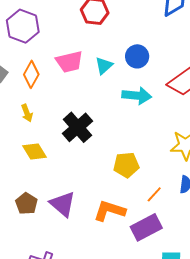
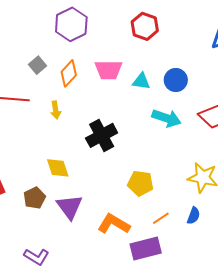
cyan triangle: (104, 66) -> (141, 81), turned 36
yellow diamond: (35, 152) -> (58, 168), moved

